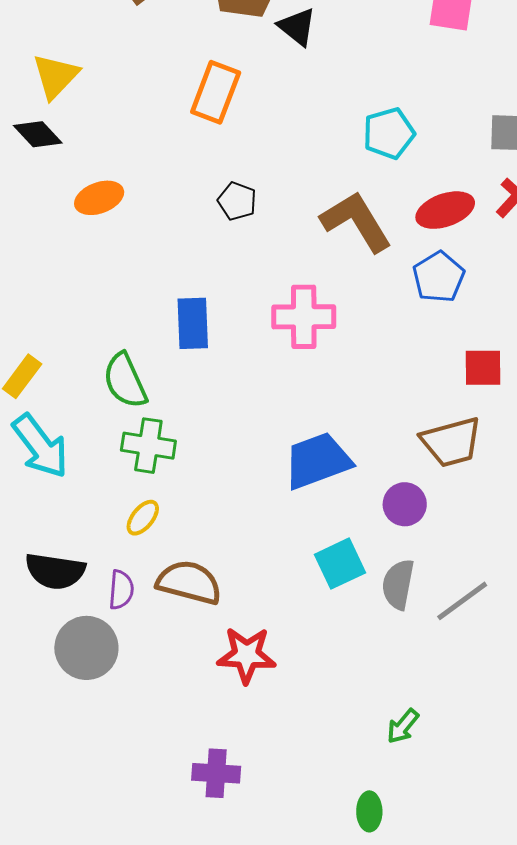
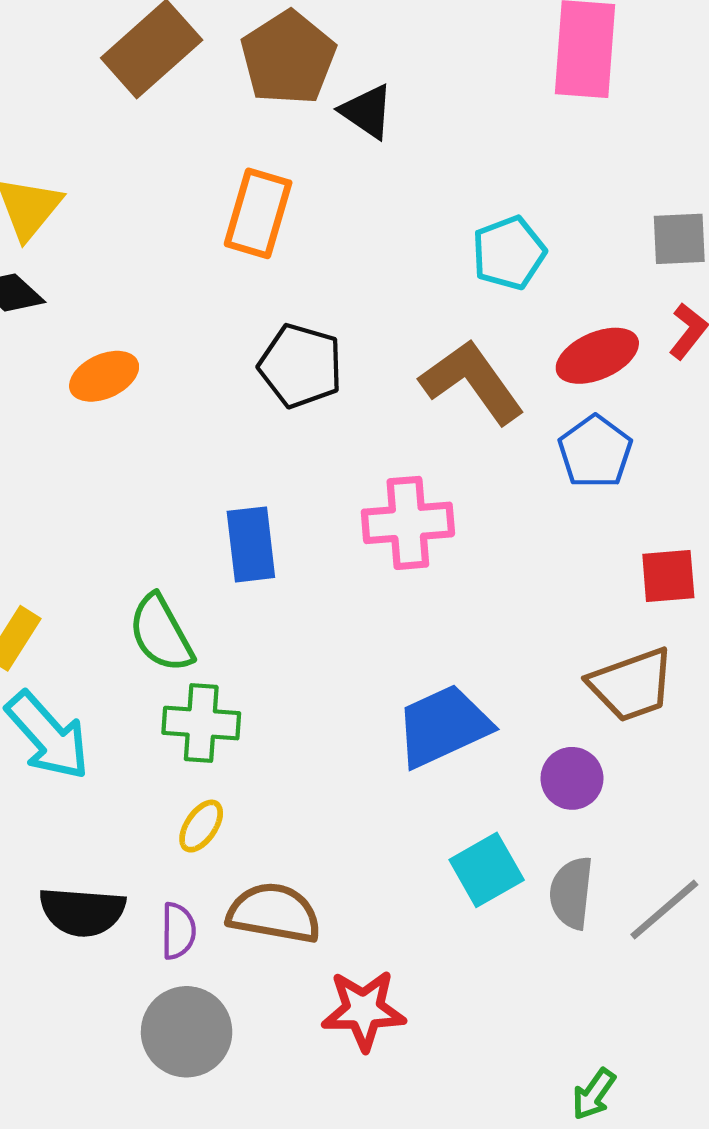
black pentagon: (237, 201) -> (301, 366), size x1.5
gray circle: (86, 648) -> (187, 1032), moved

